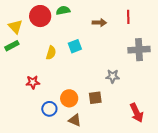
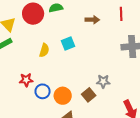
gray star: (113, 76) -> (103, 81), moved
brown square: (95, 98) -> (89, 95), turned -32
blue circle: (49, 109) -> (43, 91), moved

